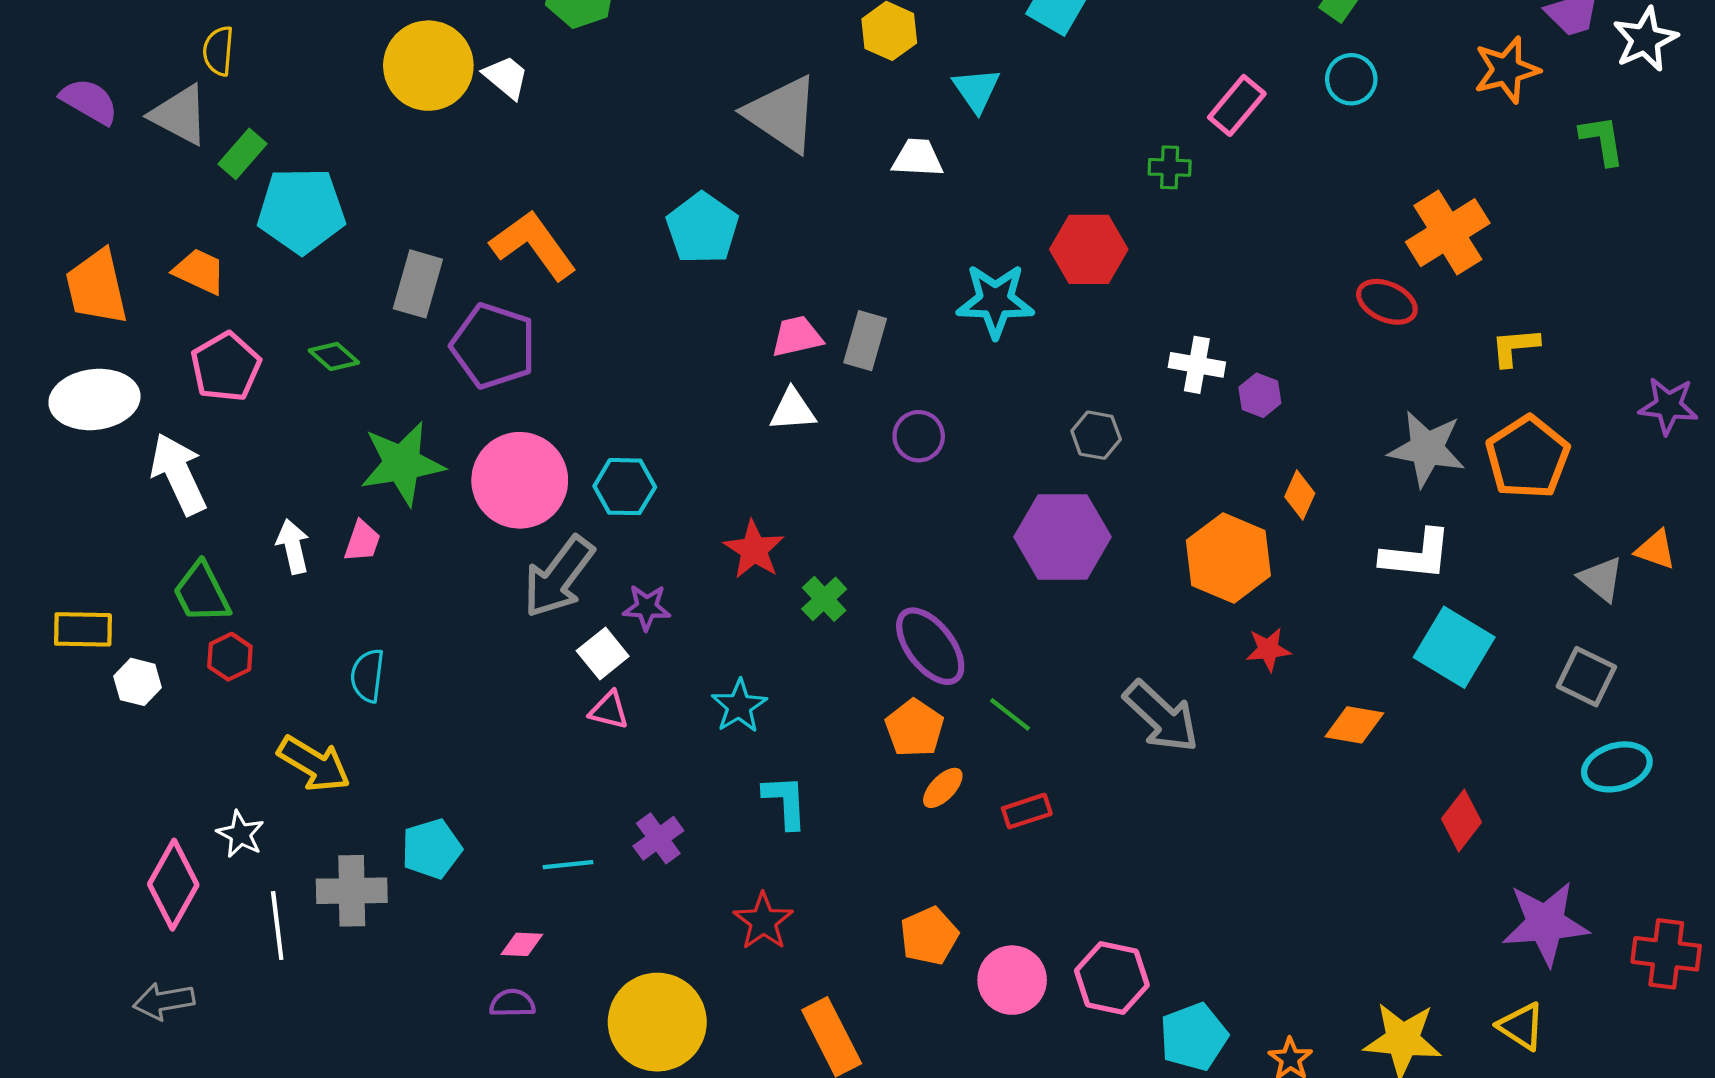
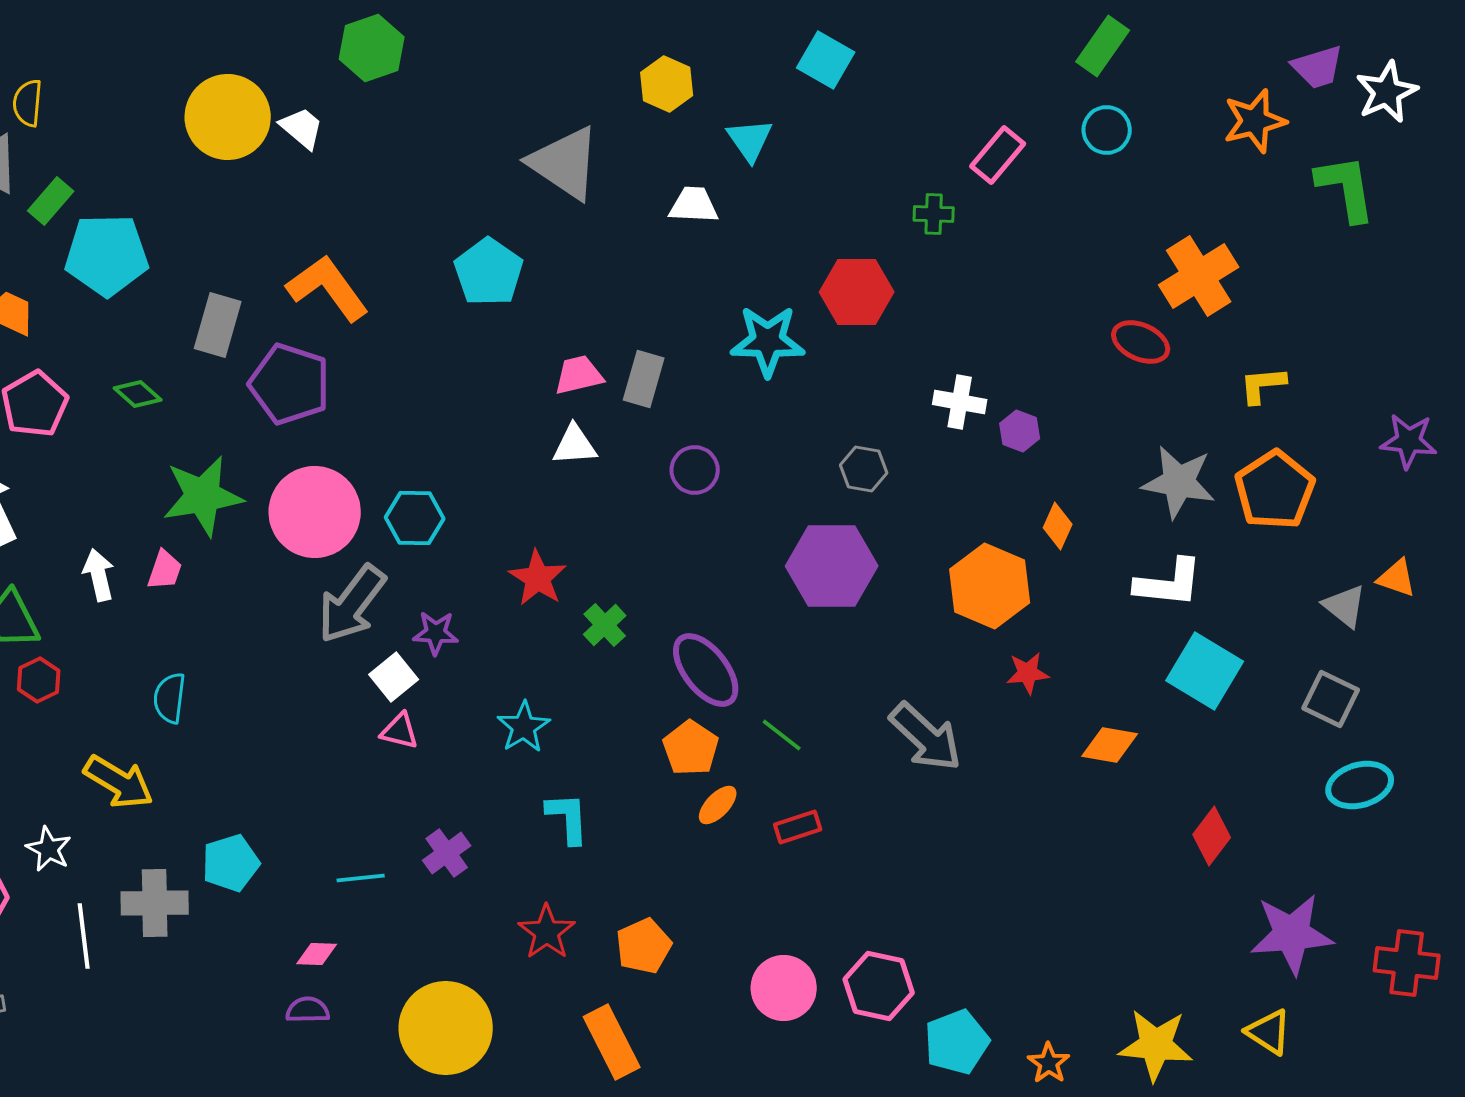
green L-shape: (1602, 140) -> (1346, 188), size x1.4
orange pentagon: (929, 936) -> (644, 946), moved

